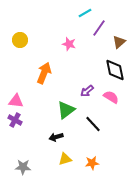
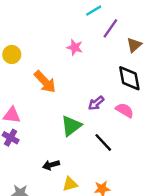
yellow circle: (20, 40) -> (12, 54), moved
orange arrow: (44, 73) -> (45, 82), turned 115
black arrow: (56, 137) -> (51, 165), moved

